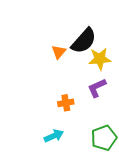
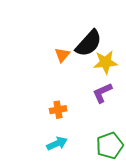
orange cross: (66, 103) -> (58, 110), moved

